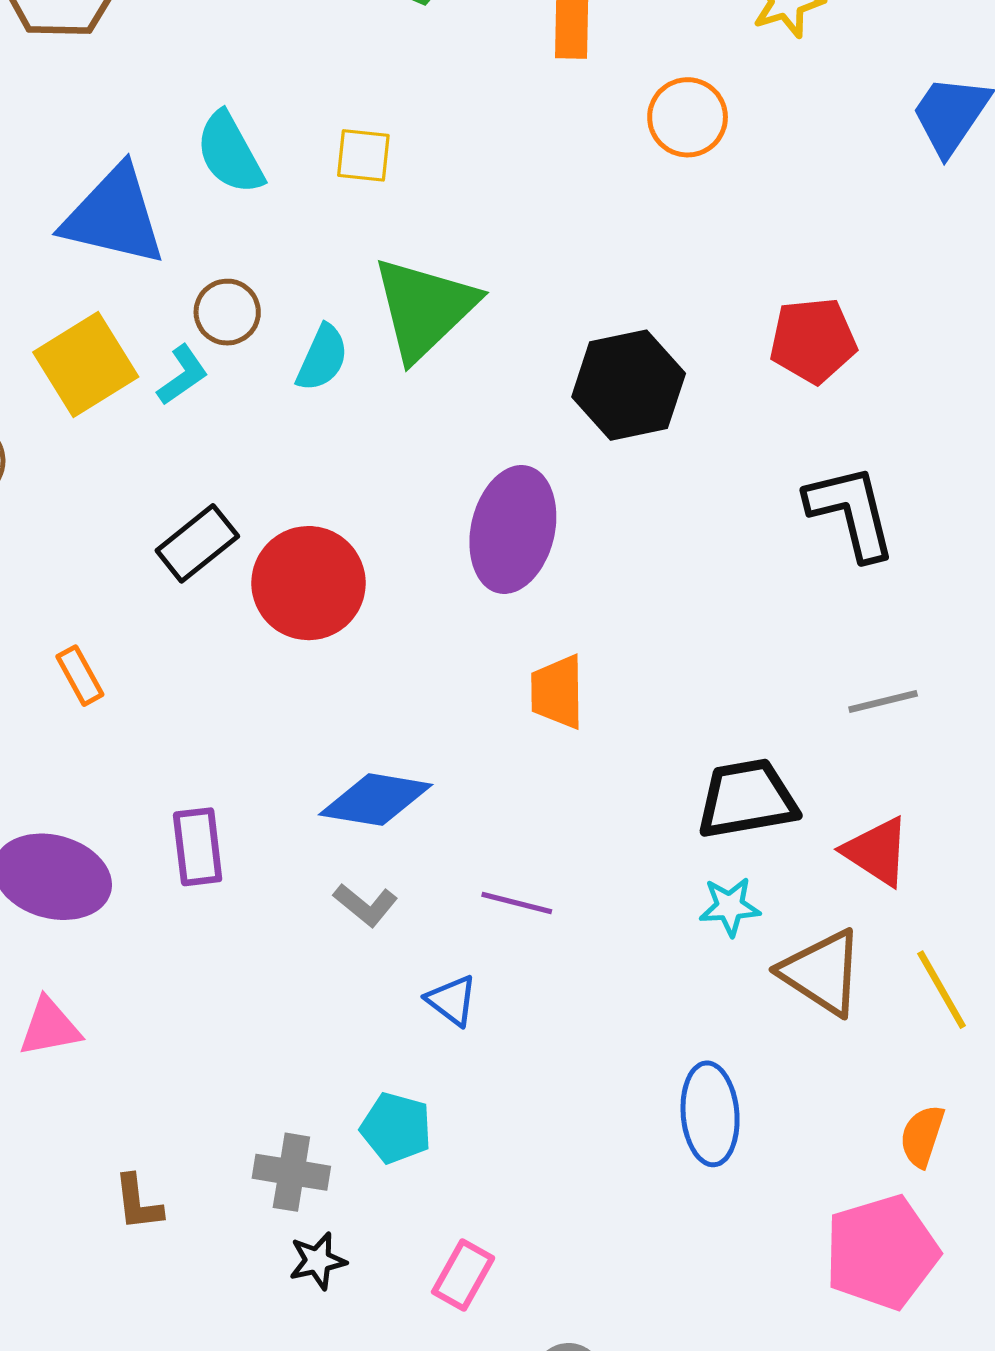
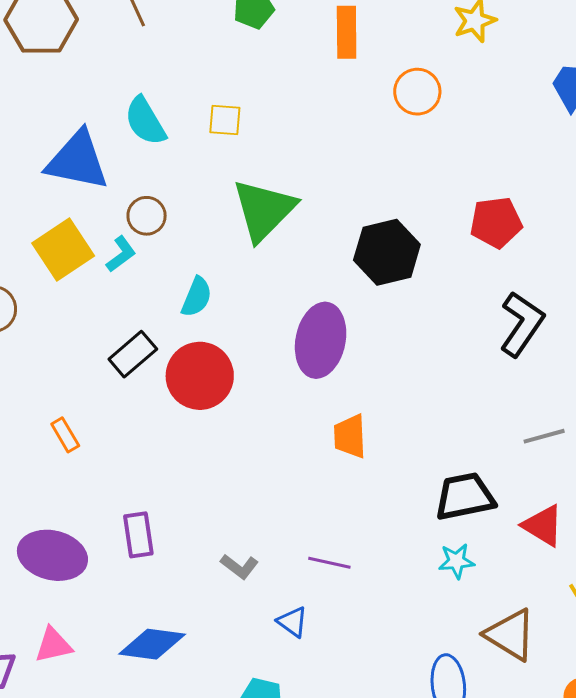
cyan semicircle: (322, 358) -> (197, 297), moved
black L-shape: (851, 512) -> (522, 324), turned 50
blue diamond: (376, 800) -> (152, 644), moved
brown triangle: (822, 972) -> (510, 635), moved

